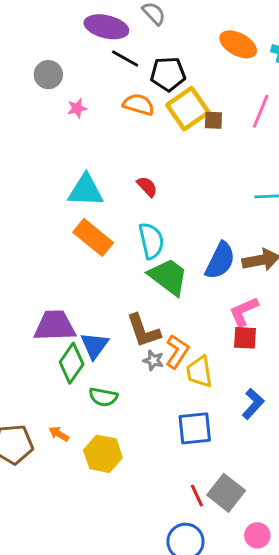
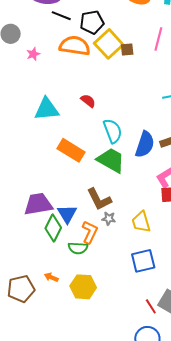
orange semicircle: (139, 104) -> (75, 46), size x1.4
orange rectangle: (93, 237) -> (71, 150), moved
cyan semicircle: (151, 241) -> (113, 131), moved
orange L-shape: (177, 352) -> (90, 232), moved

